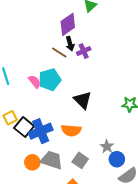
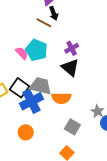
purple cross: (84, 51) -> (72, 48), moved
cyan pentagon: (50, 80) -> (37, 50), turned -30
black square: (24, 127) -> (20, 88), moved
gray trapezoid: (52, 160) -> (40, 86), moved

